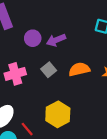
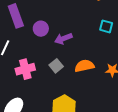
purple circle: (33, 38) -> (41, 29), moved

